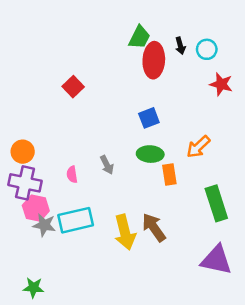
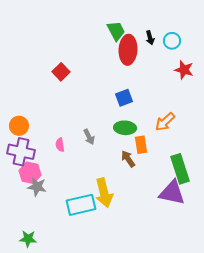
green trapezoid: (139, 37) -> (116, 31), turned -55
cyan rectangle: (76, 220) -> (81, 205), moved
brown arrow: (154, 227) -> (128, 159), moved, size x0.7
purple triangle: (216, 260) -> (172, 193), moved

